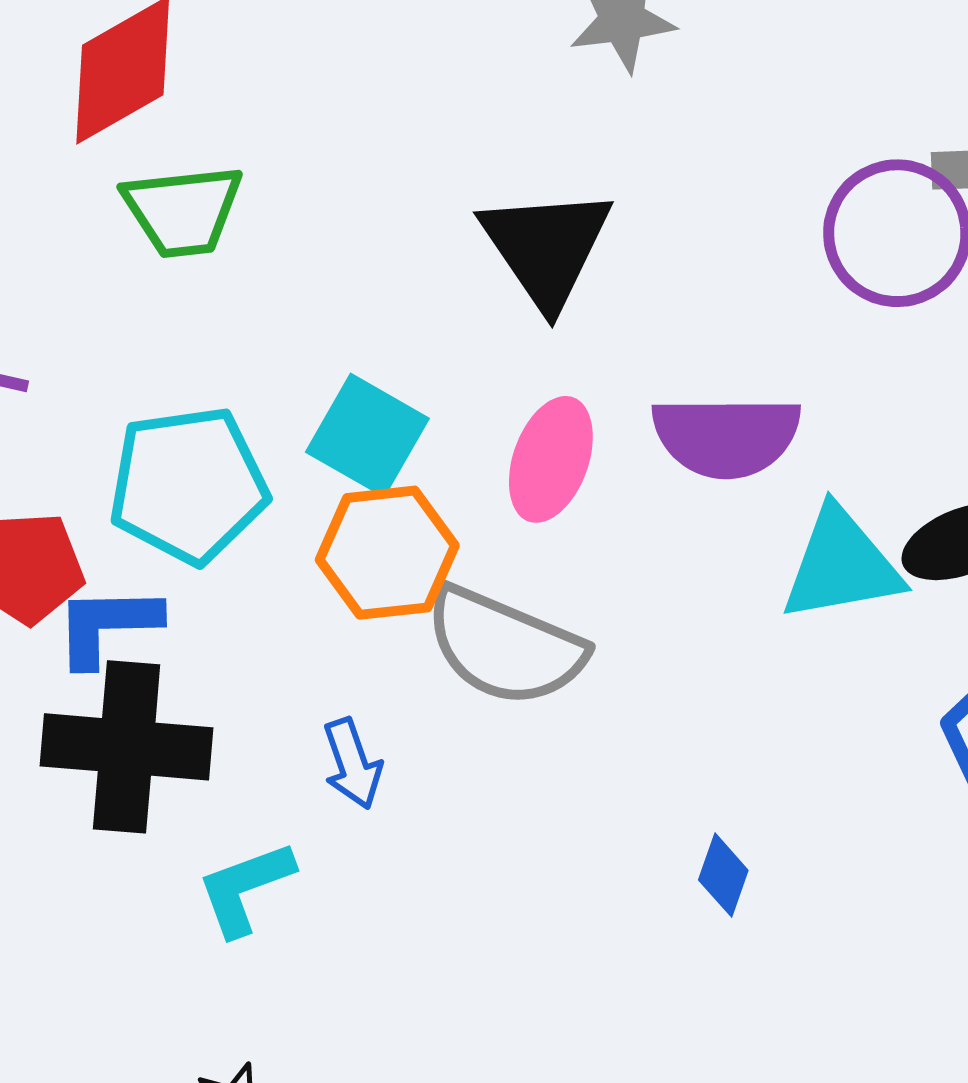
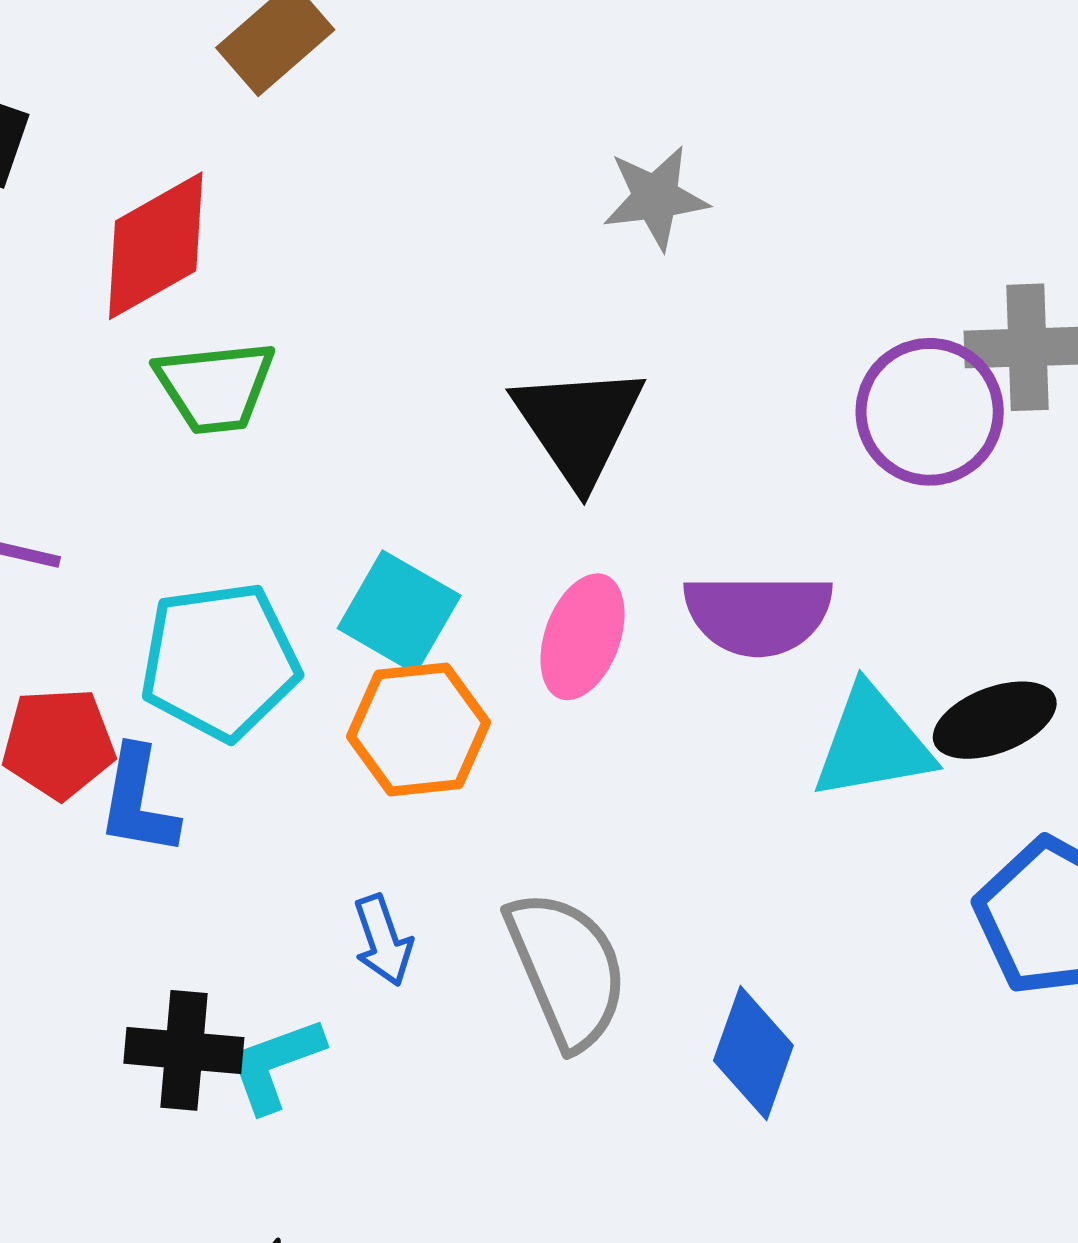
blue L-shape: (107, 625) -> (138, 801), turned -79
gray semicircle: (505, 647) -> (567, 969), moved, turned -136
black cross: (127, 747) -> (184, 1050), moved, size x0.7
blue diamond: (723, 875) -> (753, 1053), size x1.6

